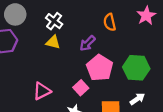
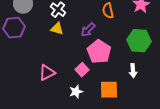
green hexagon: (136, 68) -> (139, 41), moved
white arrow: (137, 99) -> (133, 71), moved, turned 120

